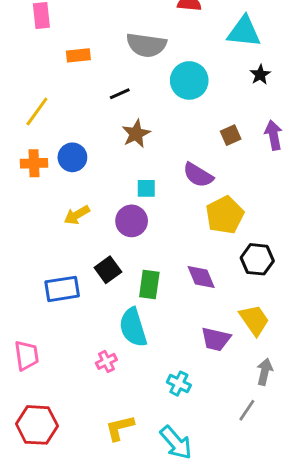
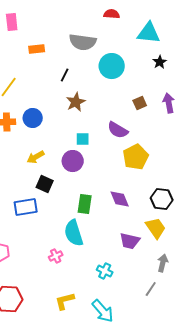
black line: (120, 94) -> (65, 75), turned -40
black hexagon: (257, 259) -> (162, 199), moved
black square: (108, 270) -> (45, 184), moved, turned -30

